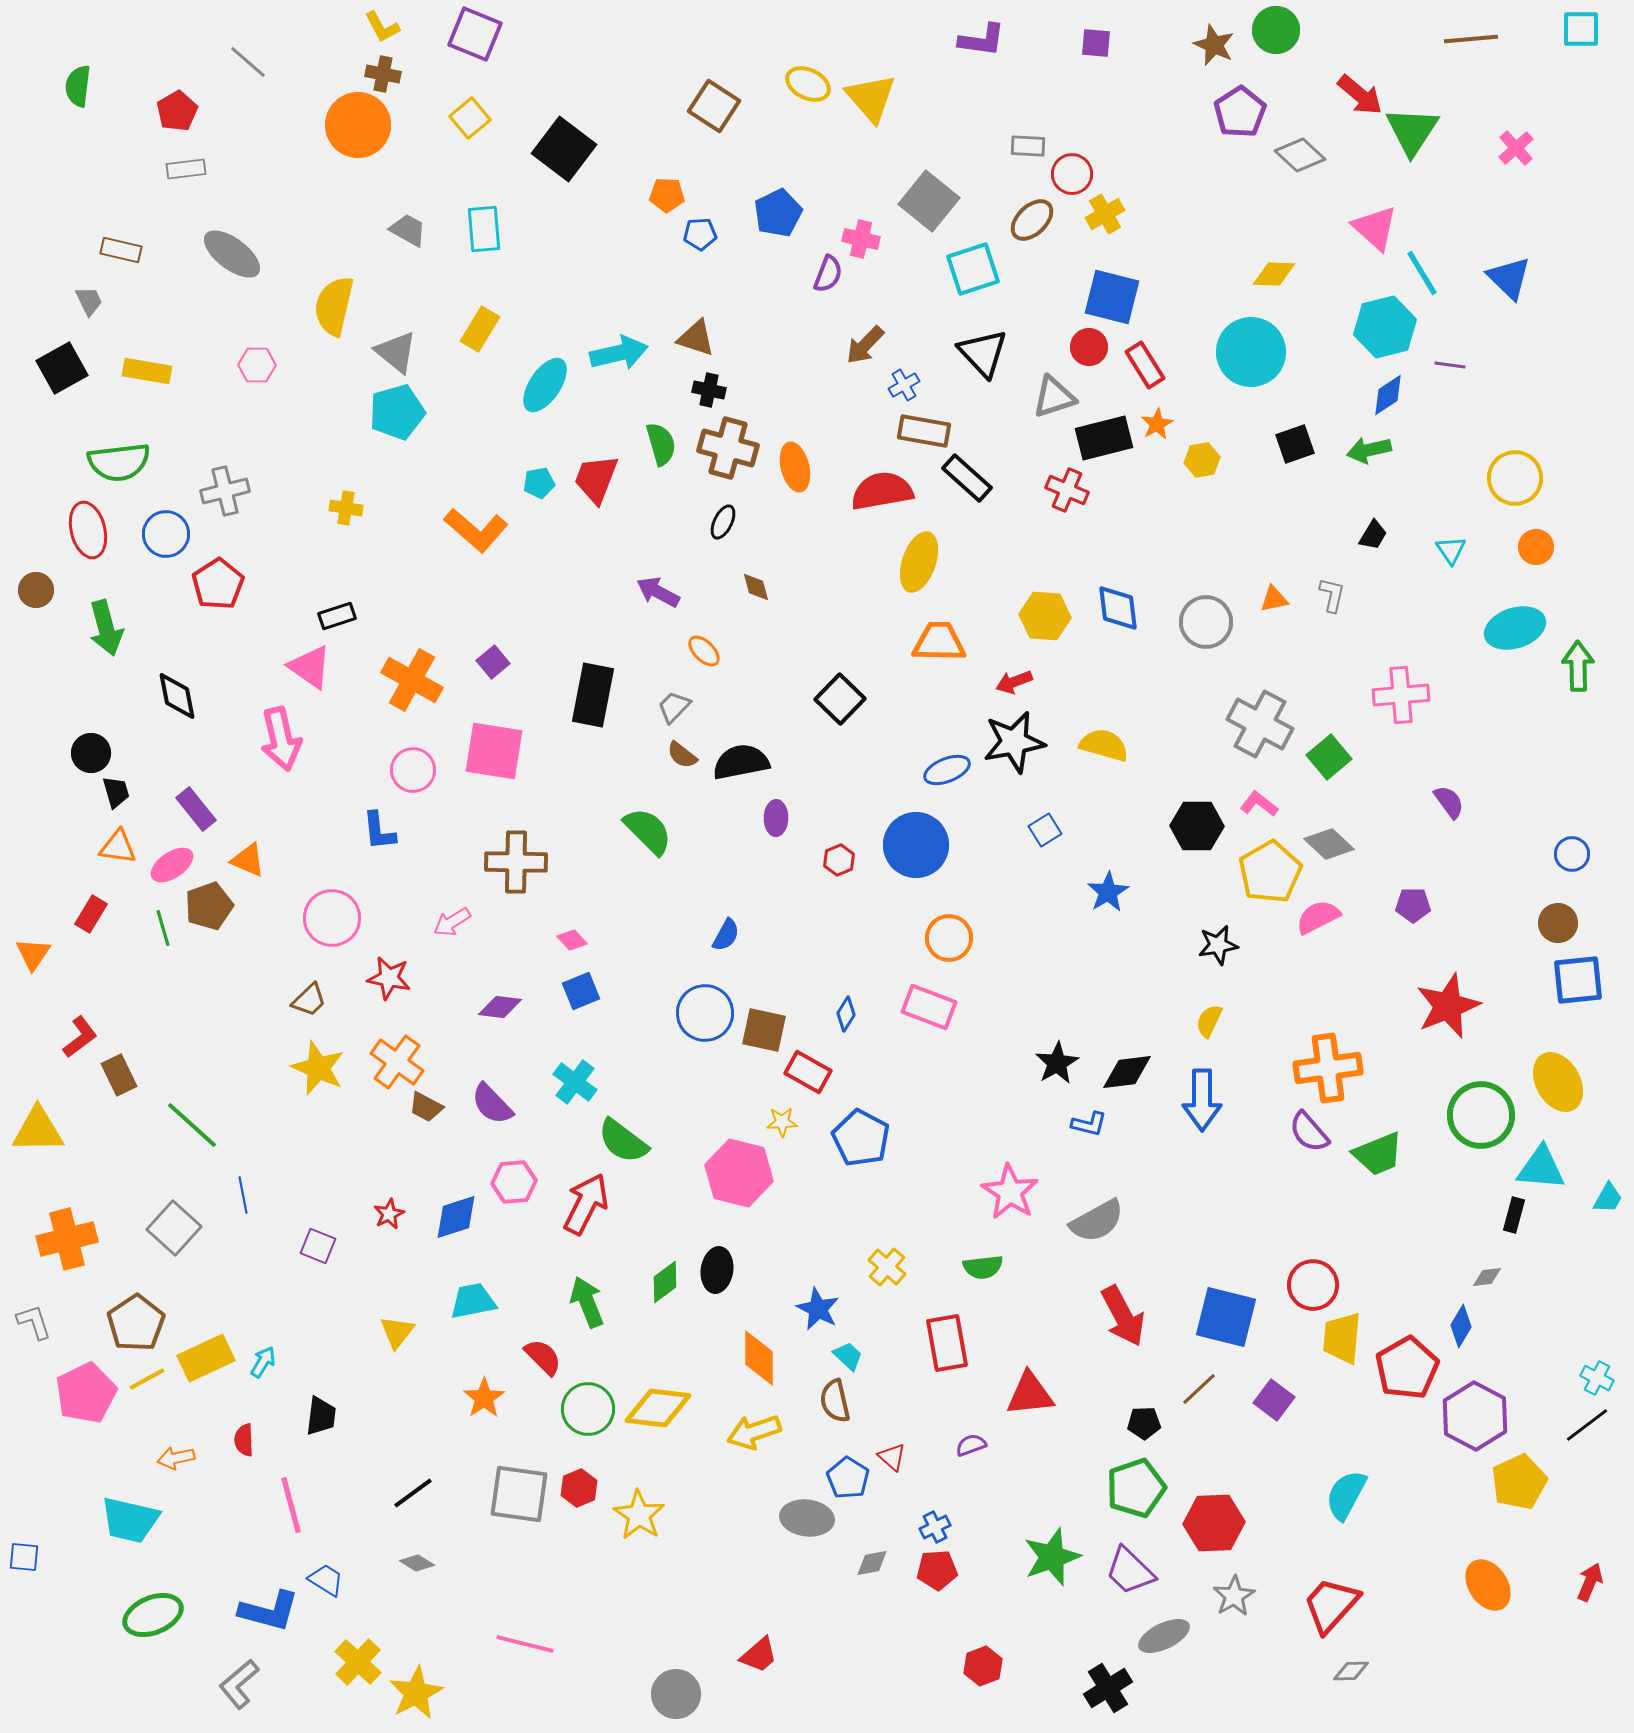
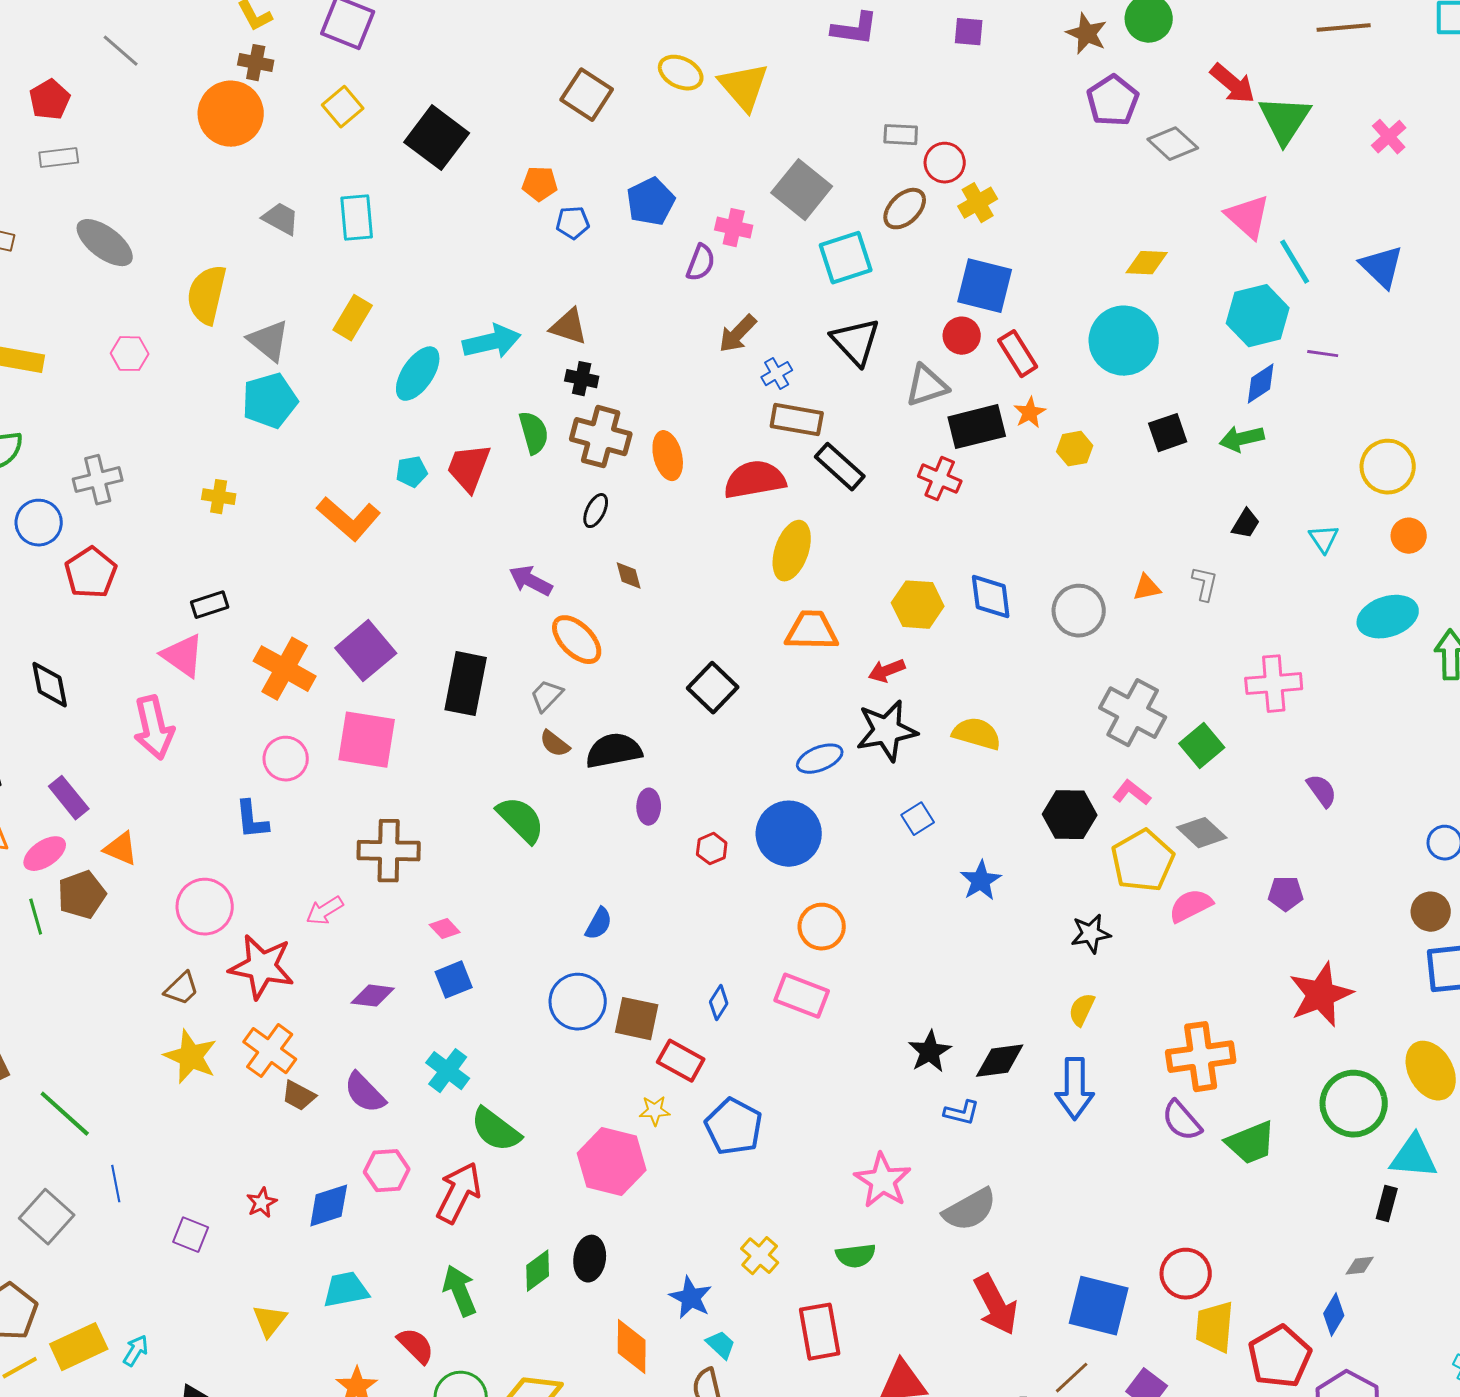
orange ellipse: (704, 651) -> (577, 640), size x1.6
purple square: (493, 662) -> (366, 651), size x1.8
red star: (389, 978) -> (262, 967), size x1.5

